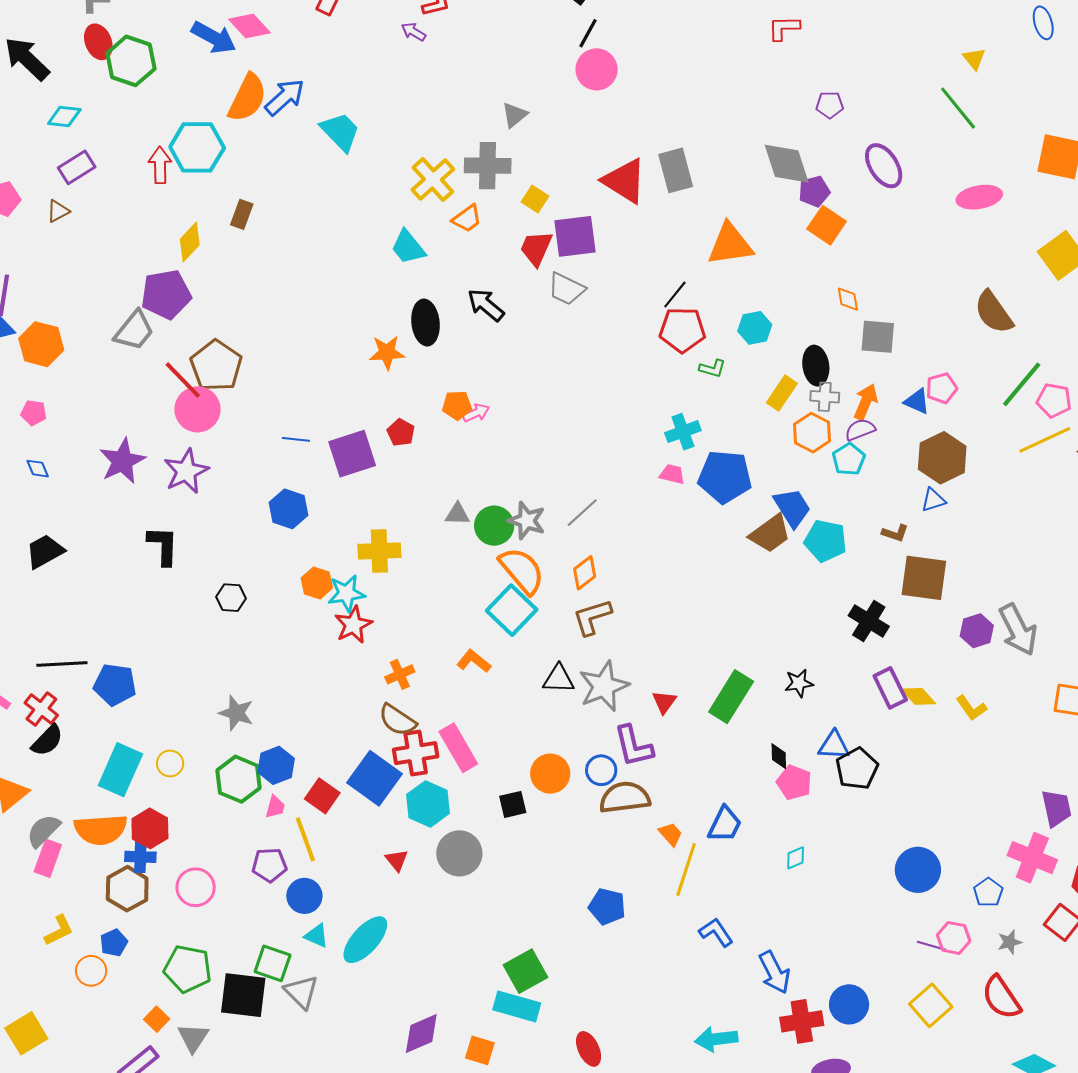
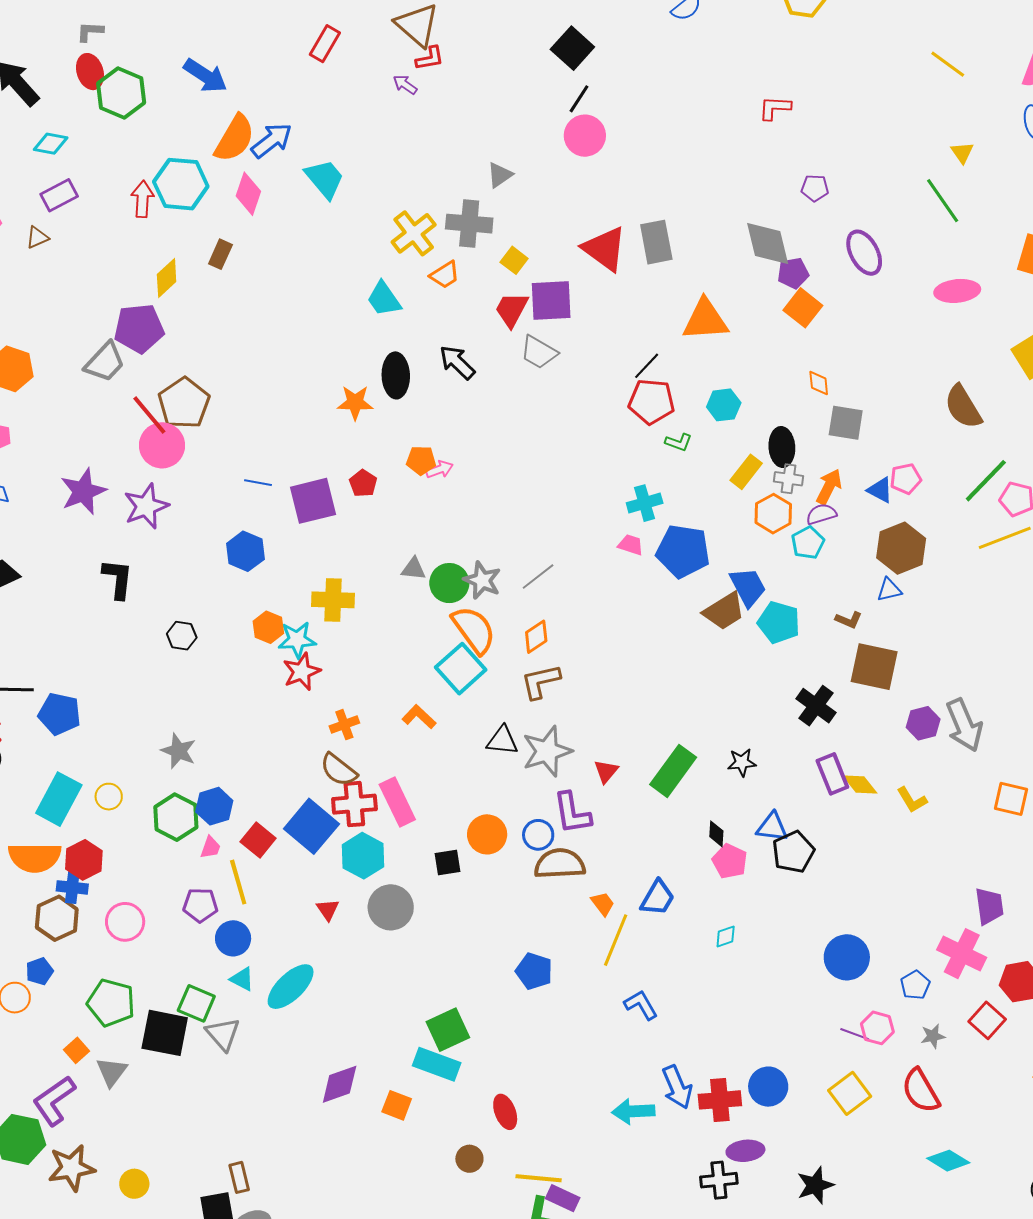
pink diamond: (250, 26) -> (248, 194), moved, turned 57
blue arrow: (774, 972) -> (677, 1087), moved

